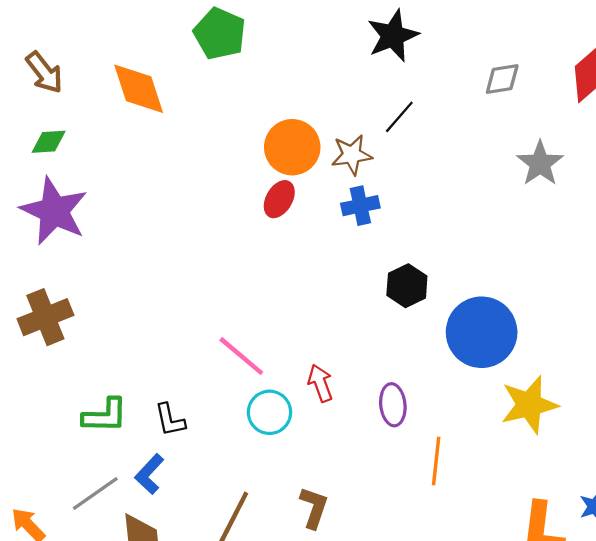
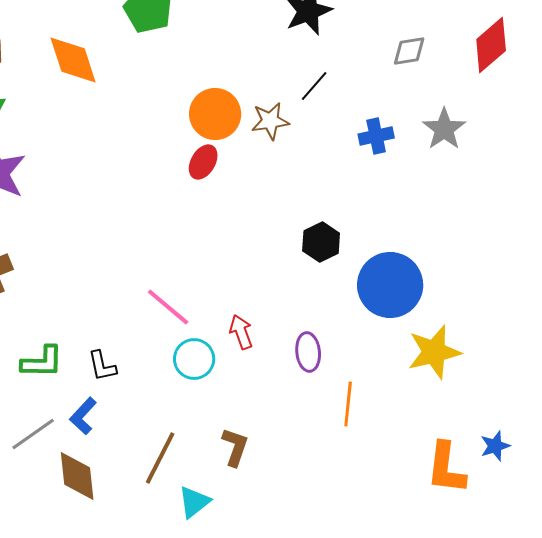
blue cross: (360, 206) -> (376, 136), moved

